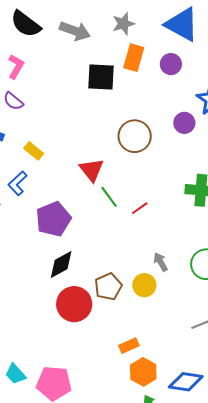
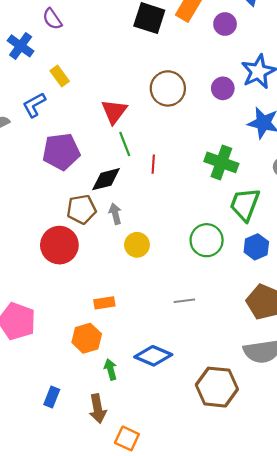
red line: (140, 208) -> (153, 164), turned -66
gray arrow: (161, 262) -> (115, 214), moved
black diamond: (61, 264) -> (106, 179), moved
brown pentagon: (108, 287) -> (81, 209), moved
orange hexagon: (143, 372) -> (87, 338), moved

